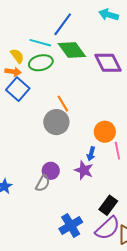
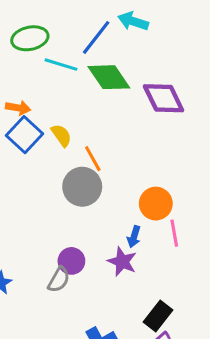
cyan arrow: (109, 15) -> (133, 21), moved
yellow semicircle: (17, 56) -> (61, 135), moved
green ellipse: (41, 63) -> (30, 38), moved

